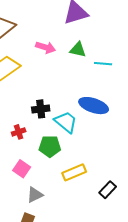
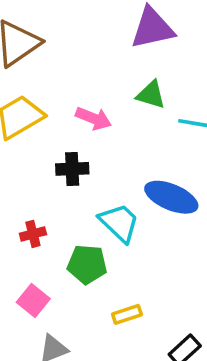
pink arrow: (46, 47) -> (93, 118), moved
black cross: (41, 109) -> (72, 169), moved
yellow rectangle: (74, 172) -> (127, 314), size x0.7

